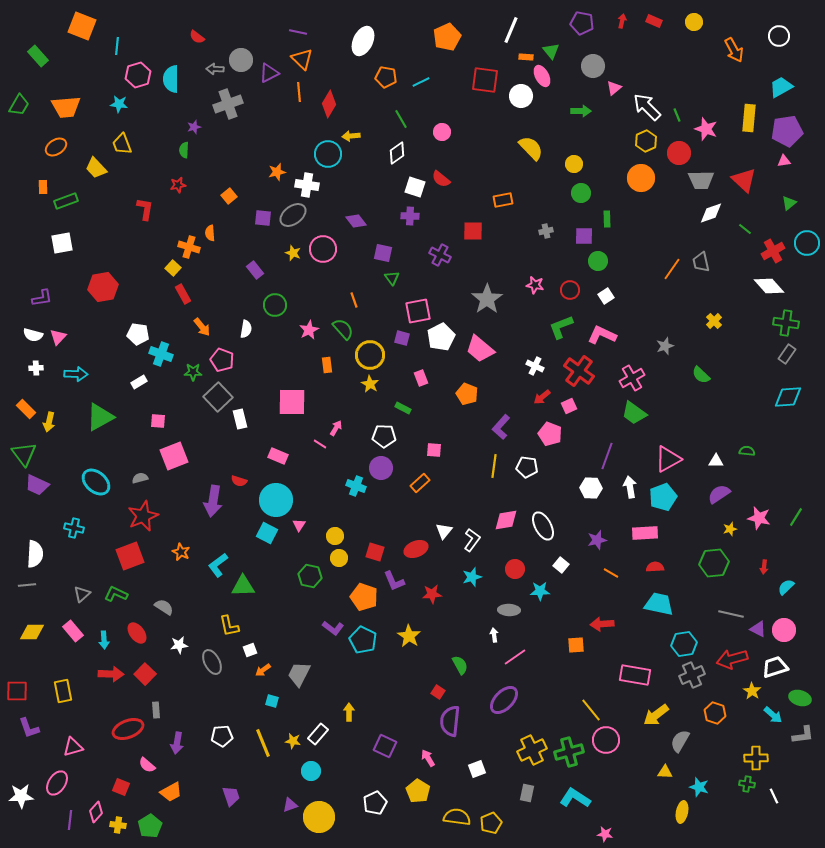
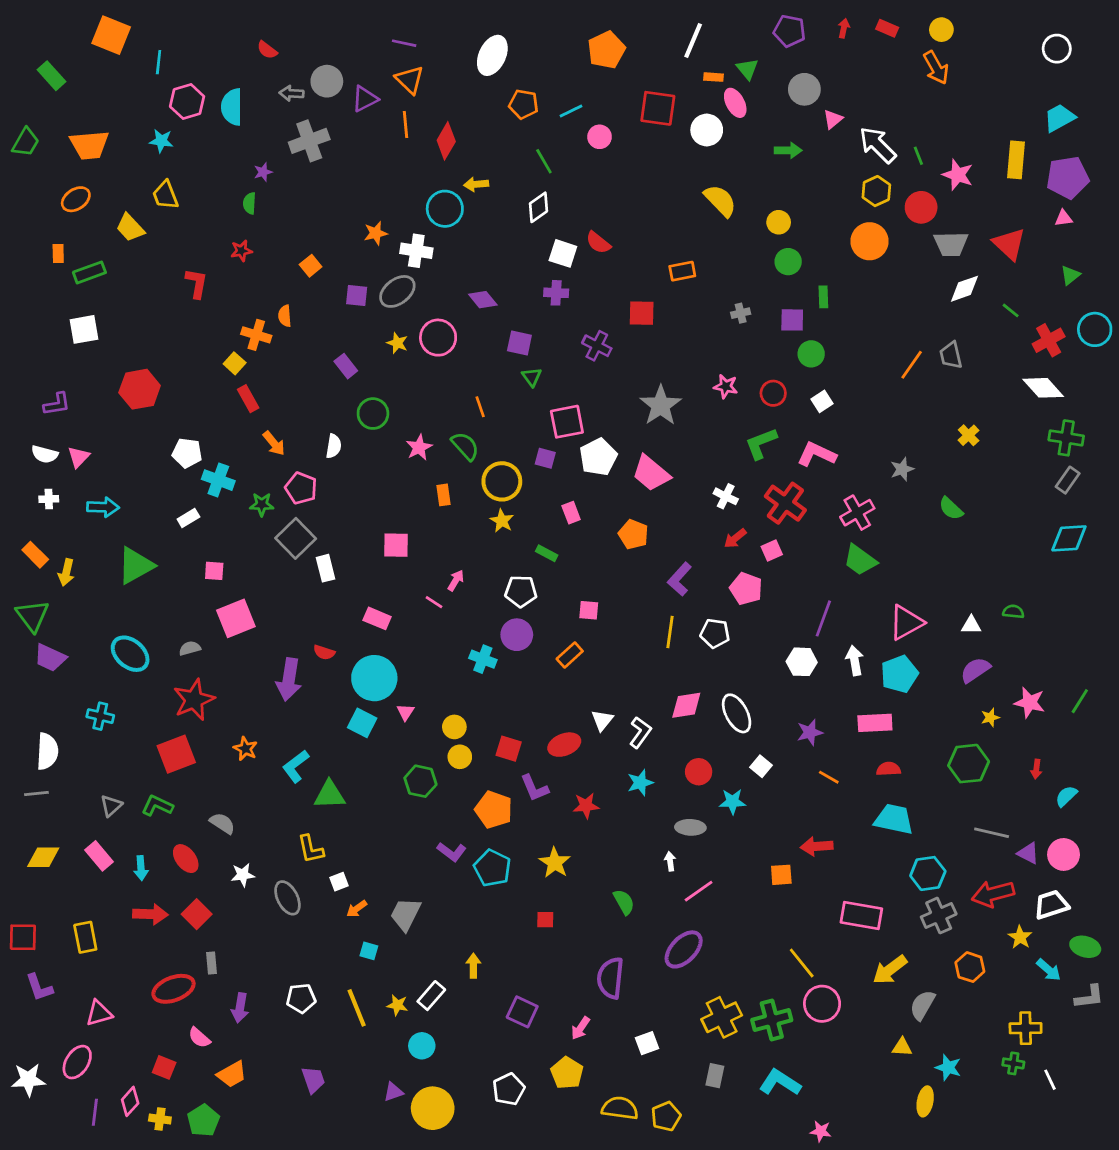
orange arrow: (734, 50) -> (936, 68), moved
pink circle: (442, 132) -> (600, 137), moved
pink square: (292, 402) -> (396, 545), size x0.7
red square: (438, 692) -> (545, 920), moved, turned -32
pink arrow: (428, 758) -> (581, 1028), turned -114

